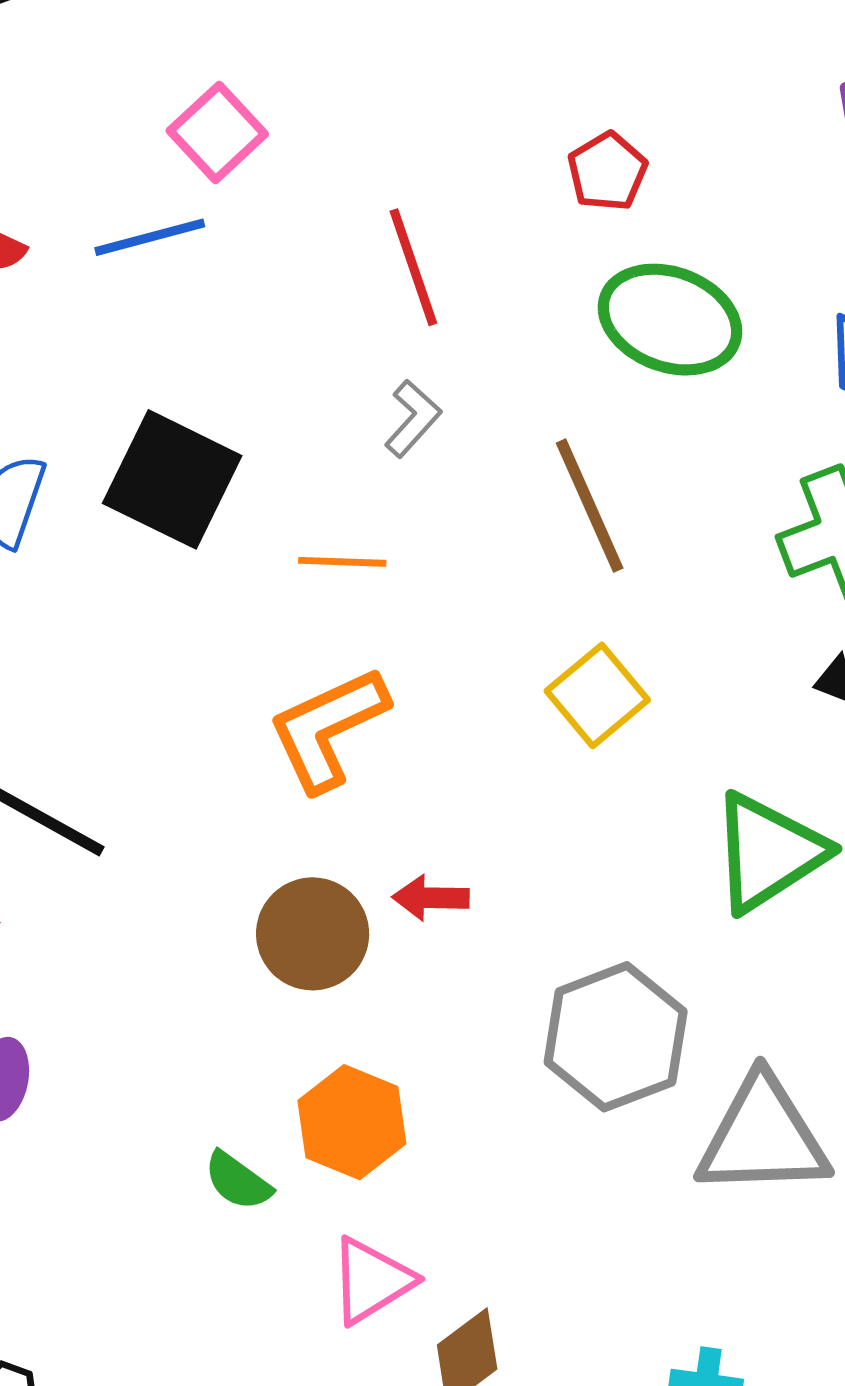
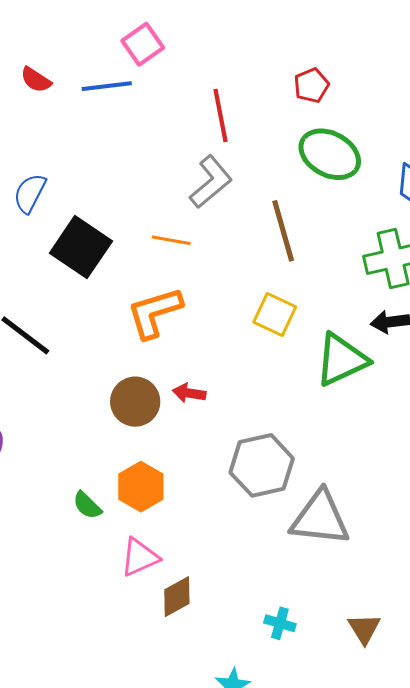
gray L-shape: (413, 419) -> (211, 182), size x1.6
black square: (172, 479) -> (81, 247), moved
yellow square: (597, 695) -> (275, 315), turned -33
green triangle: (768, 852) -> (341, 360), moved

